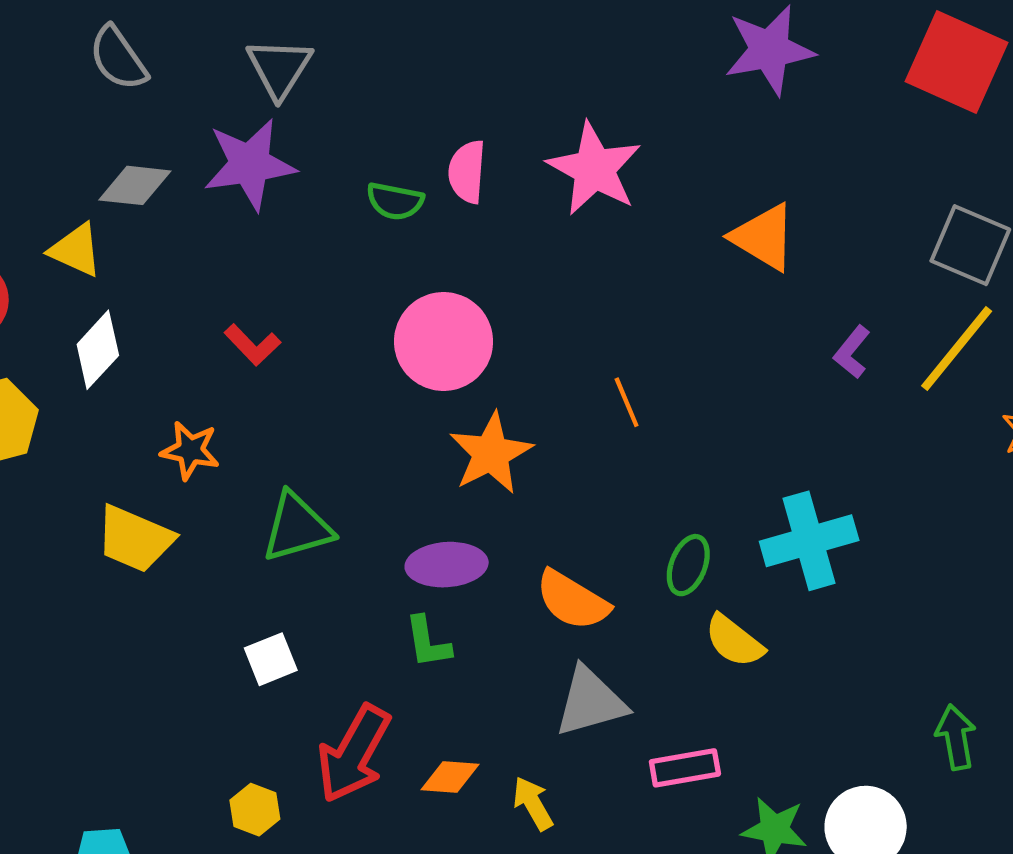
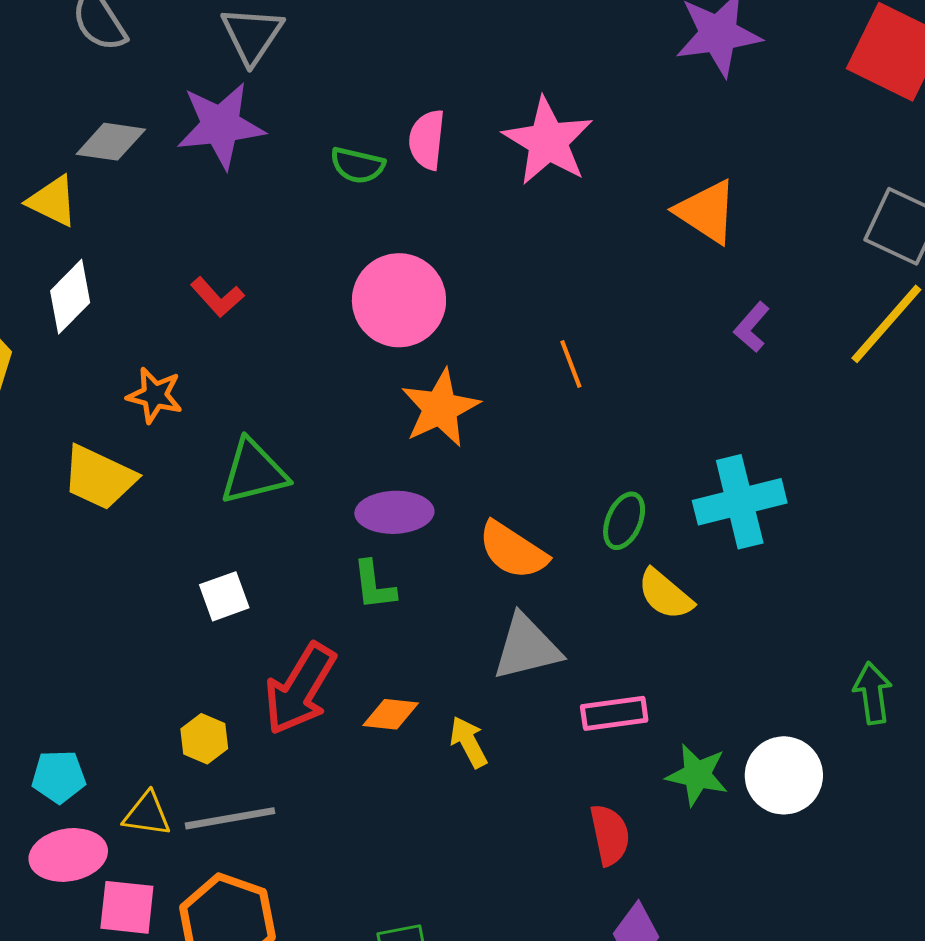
purple L-shape: (852, 352) -> (752, 327), moved

